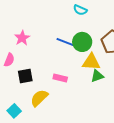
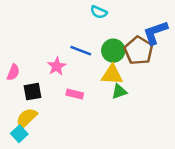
pink star: (22, 38) -> (57, 66), moved
green circle: (82, 42) -> (113, 51), moved
yellow semicircle: (39, 98) -> (27, 118), moved

